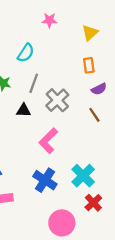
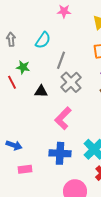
gray line: (34, 83) -> (61, 60), moved
blue cross: (45, 180) -> (60, 153), turned -30

